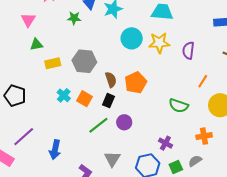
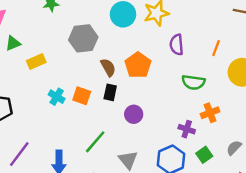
purple semicircle: (188, 51) -> (177, 45), moved
gray hexagon: (84, 61) -> (83, 38), moved
green line: (98, 125) -> (95, 142), moved
orange cross: (204, 136) -> (210, 113), moved
gray semicircle: (195, 161) -> (234, 148), moved

